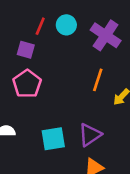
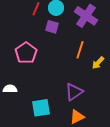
purple square: (26, 50) -> (52, 27), moved
cyan square: (53, 139) -> (41, 108), moved

